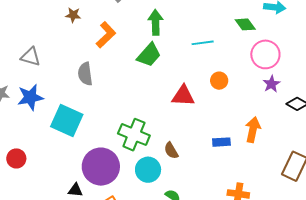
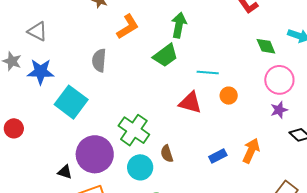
cyan line: (203, 43) -> (208, 72), moved
gray triangle: (31, 57) -> (37, 31), moved
blue rectangle: (221, 142) -> (218, 156), turned -36

